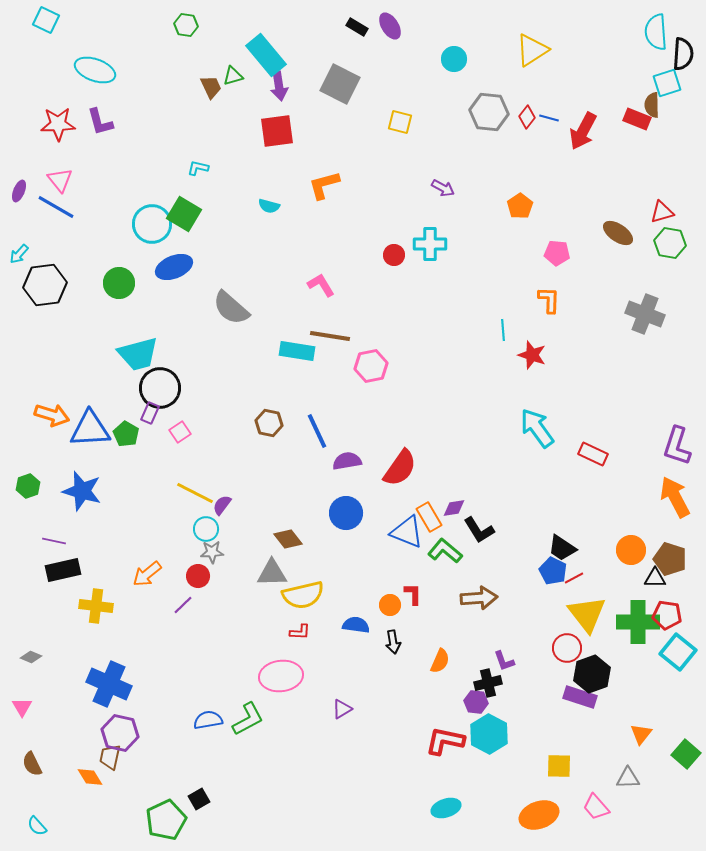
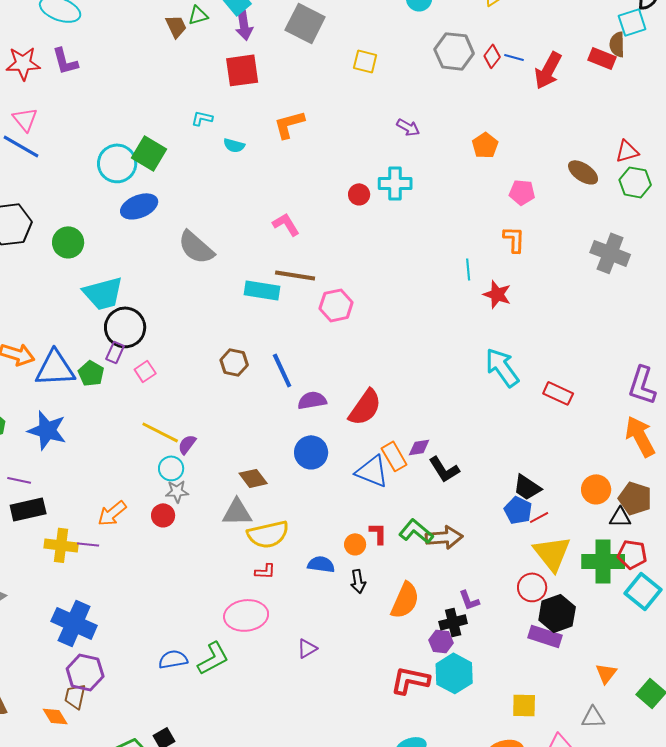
cyan L-shape: (198, 168) -> (202, 118), moved
green circle: (119, 283) -> (68, 242), moved
green L-shape: (445, 551) -> (416, 531), moved
purple line: (183, 605) -> (88, 544), moved, turned 50
orange semicircle: (440, 661) -> (405, 600), size x1.5

